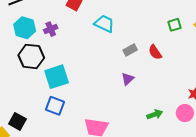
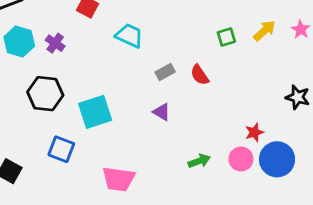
purple cross: (51, 29) -> (55, 43), turned -32
black hexagon: (31, 56) -> (45, 94), moved
cyan square: (57, 77) -> (95, 112), moved
purple triangle: (128, 79) -> (162, 112), turned -48

